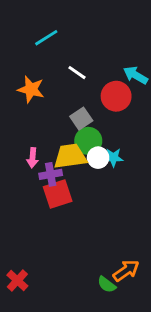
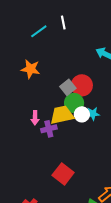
white line: (77, 73) -> (63, 23), moved, turned 48
red circle: (116, 96) -> (82, 85), moved
red square: (58, 194) -> (63, 174), moved, turned -30

